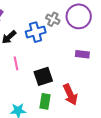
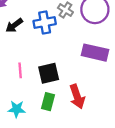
purple rectangle: (82, 54) -> (95, 53), size x1.6
pink line: (16, 63) -> (20, 70), moved

